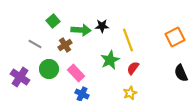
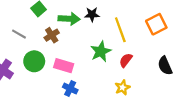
orange square: (175, 37) -> (156, 24), moved
pink rectangle: (76, 73) -> (64, 66), turned -30
black semicircle: (181, 73) -> (165, 66), moved

